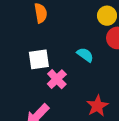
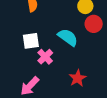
cyan semicircle: (85, 55) -> (68, 37), size x1.5

